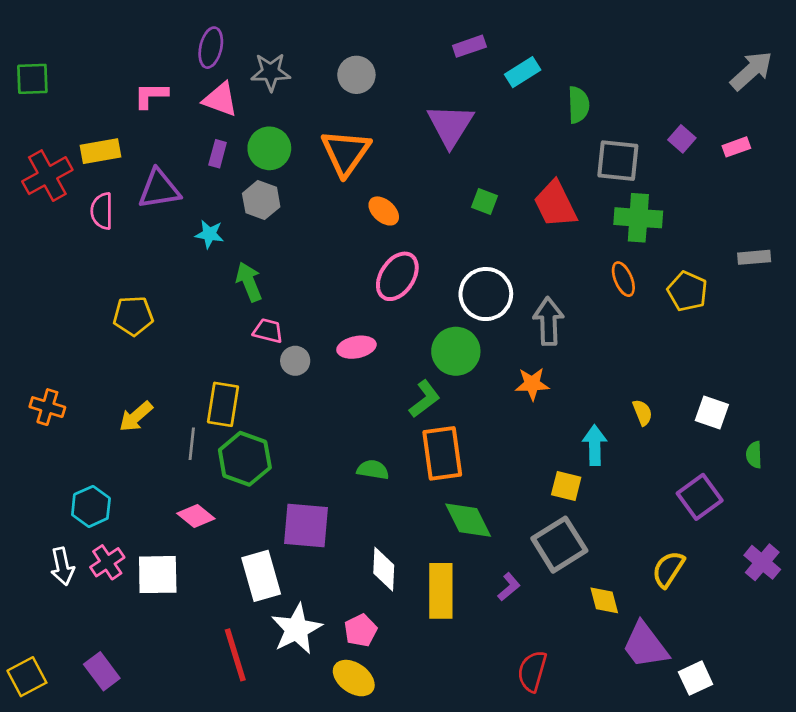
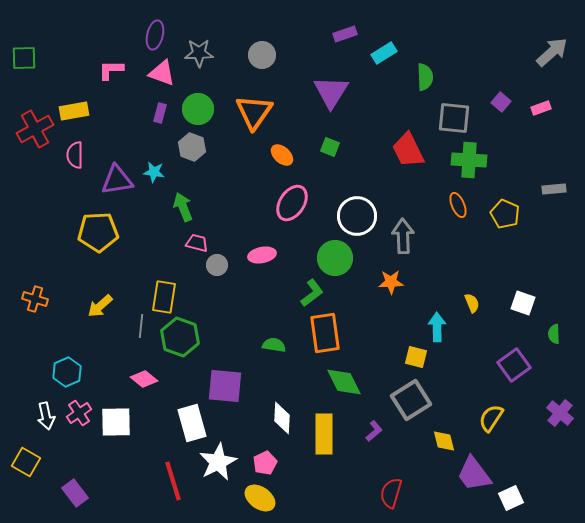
purple triangle: (159, 189) -> (117, 180), moved
green square: (484, 201) -> (330, 147), moved
yellow pentagon: (133, 316) -> (98, 232), size x1.4
yellow square: (27, 677) -> (26, 462), moved, turned -32

